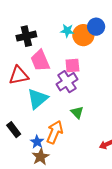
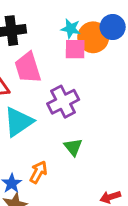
pink square: (72, 66) -> (75, 49), moved
orange arrow: (55, 132) -> (38, 172), size x0.7

